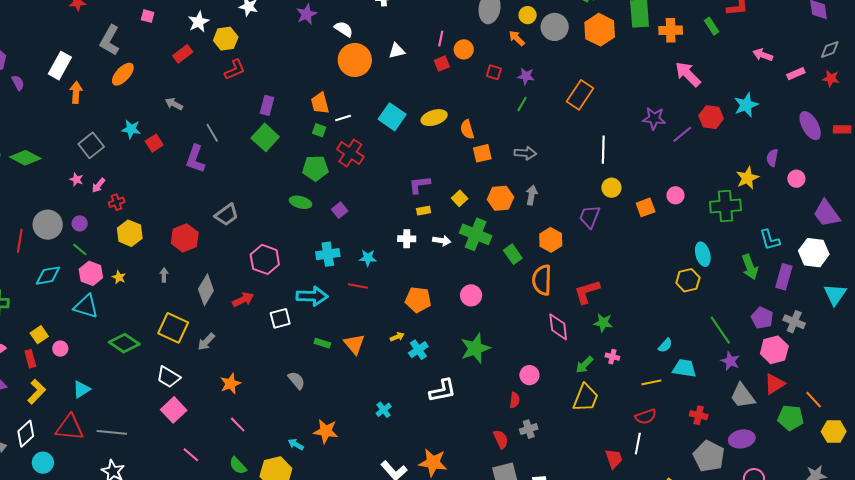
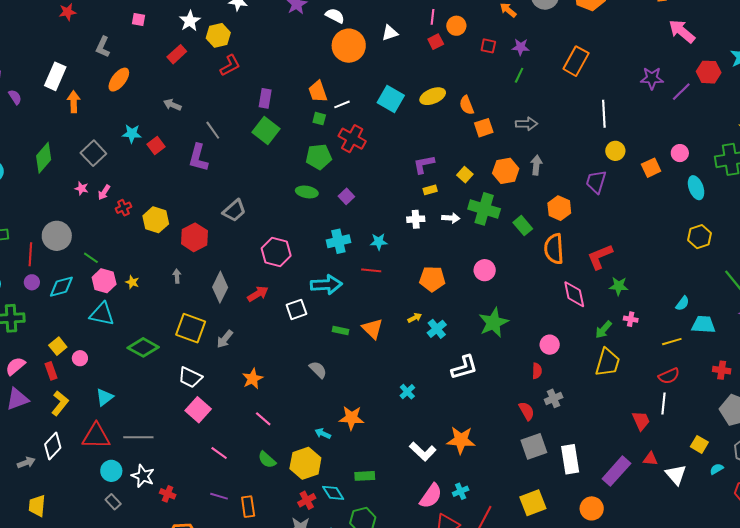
gray L-shape: (110, 40) -> (103, 47), size x0.7
green diamond: (25, 158) -> (44, 158), moved, turned -72
purple circle: (80, 223) -> (32, 282), moved
yellow hexagon: (130, 233) -> (156, 220), moved
cyan ellipse: (703, 254) -> (696, 188), moved
cyan circle: (43, 463) -> (111, 471), moved

